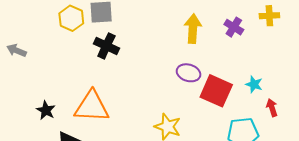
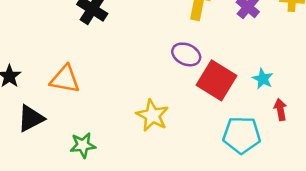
orange triangle: (92, 107) -> (65, 79), size x0.7

